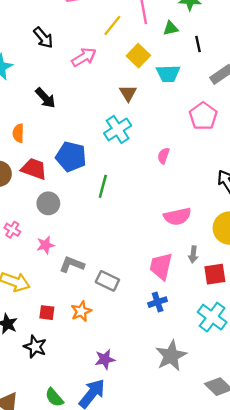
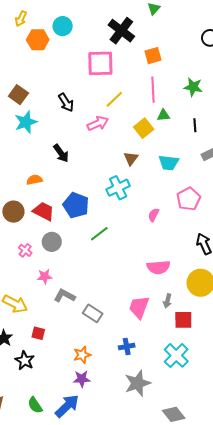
yellow line: (112, 25) -> (114, 99), moved
green triangle: (171, 28) -> (163, 115), moved
cyan trapezoid: (168, 74) -> (169, 163), moved
pink pentagon: (203, 116) -> (189, 199), moved
orange semicircle: (18, 133) -> (34, 180), turned 70
green line: (103, 186) -> (99, 234), turned 30
pink cross: (12, 230) -> (25, 250), moved
blue cross: (158, 302) -> (127, 346), moved
orange star: (81, 311) -> (82, 355), moved

